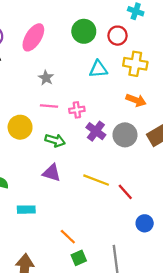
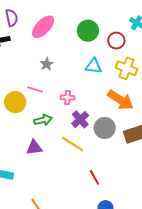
orange arrow: (136, 100) -> (121, 100), size x1.5
pink line: (49, 106) -> (35, 89), moved
green arrow: (55, 140) -> (43, 120), turned -42
purple triangle: (52, 173) -> (34, 147), turned -36
yellow line: (96, 180) -> (73, 144), moved

